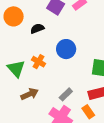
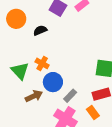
blue circle: (66, 49) -> (53, 82), moved

